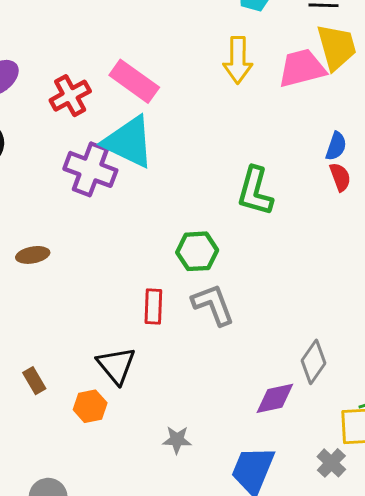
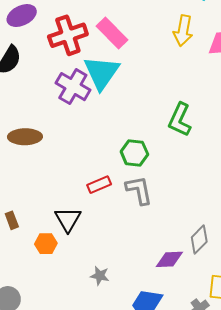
red cross: (70, 96) -> (68, 35), size x1.4
cyan triangle: (129, 142) -> (102, 73), turned 30
brown ellipse: (33, 255) -> (25, 137), size x1.5
red rectangle: (153, 307) -> (99, 185), turned 55

